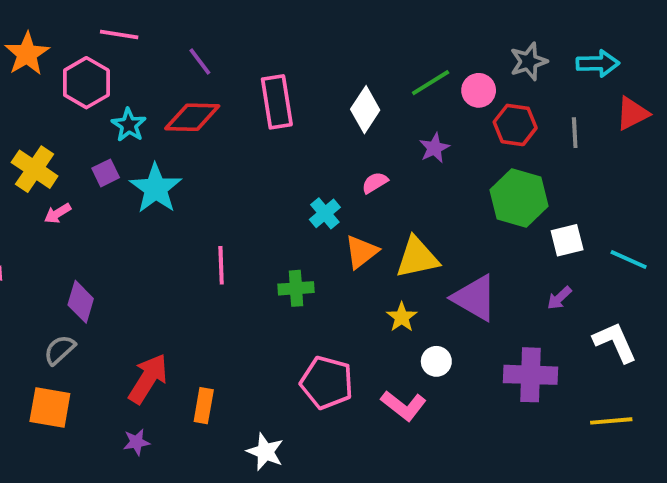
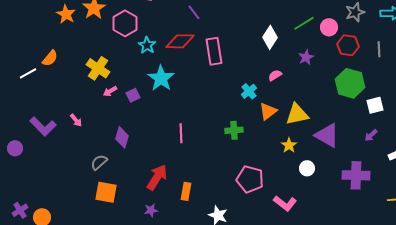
purple line: (200, 62) -> (194, 12), moved
pink rectangle: (277, 102) -> (214, 51), moved
purple square: (106, 173) -> (133, 95), moved
pink line: (221, 265) -> (181, 133), moved
gray semicircle: (60, 350) -> (99, 162), moved
pink L-shape: (404, 406) -> (285, 203), moved

